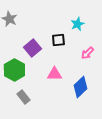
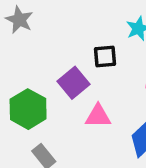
purple square: (32, 48) -> (74, 83), moved

